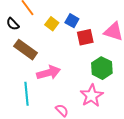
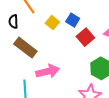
black semicircle: (13, 24) -> (13, 22), turned 40
red square: (85, 37) -> (85, 37), turned -30

